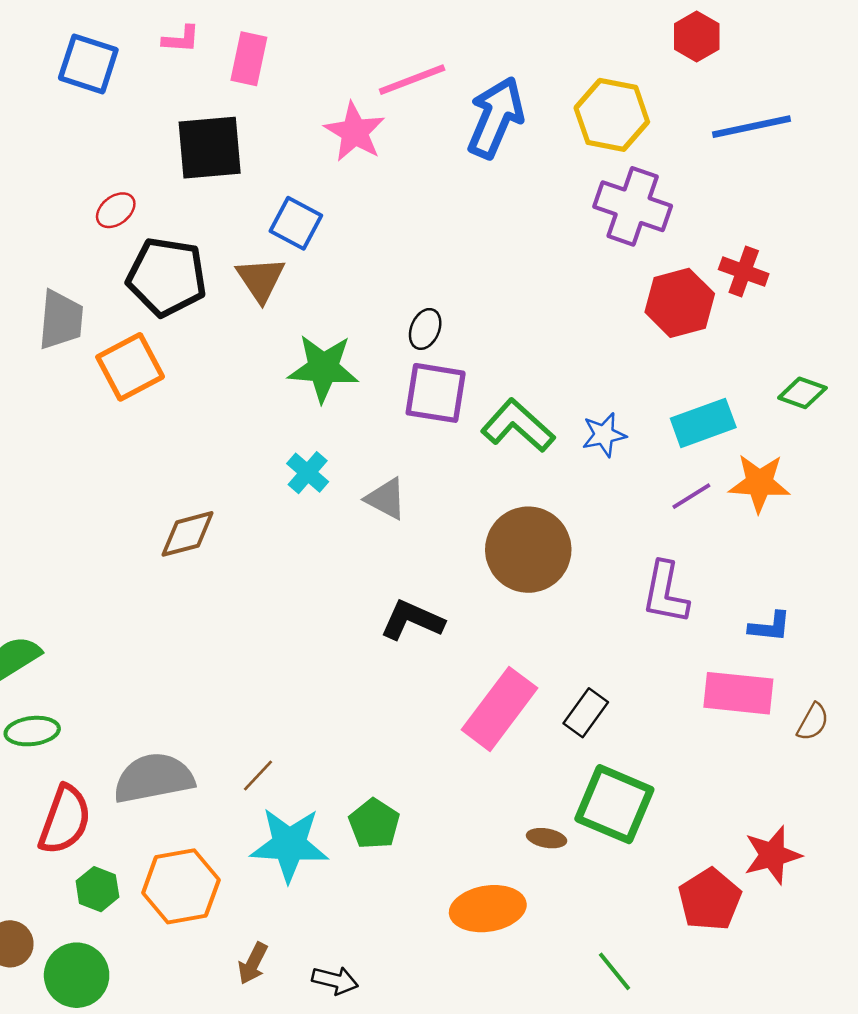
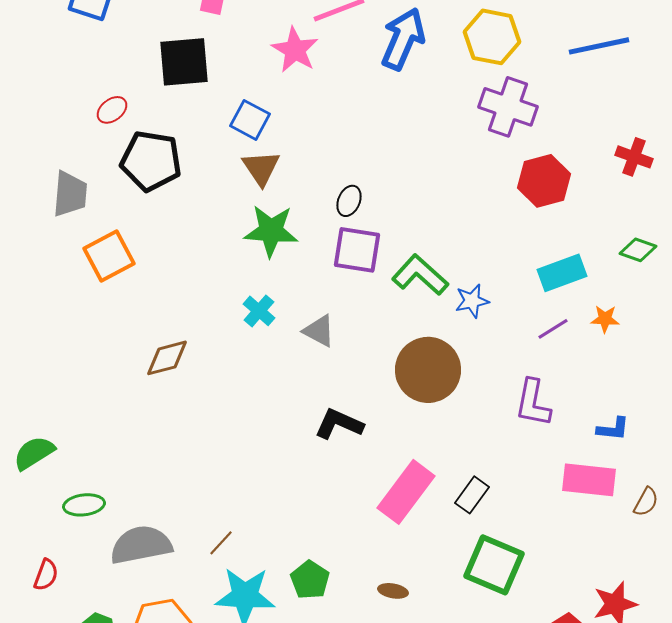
red cross: (744, 272) -> (634, 157), moved
brown triangle: (261, 279) -> (261, 168), moved
orange square: (130, 367) -> (109, 256), moved
blue star: (604, 435) -> (472, 301), moved
orange star: (759, 483) -> (605, 319), size x0.6
green ellipse: (32, 731) -> (84, 505), moved
red semicircle: (65, 820) -> (46, 575), moved, size x0.6
brown ellipse: (547, 838) -> (393, 591), moved

